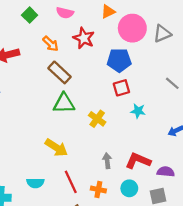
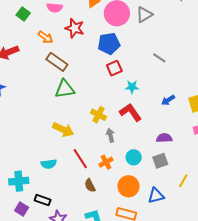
yellow cross: (97, 119) -> (98, 115), moved
red L-shape: (138, 161) -> (130, 112), moved, turned 40
orange cross: (98, 189) -> (106, 162), turned -32

